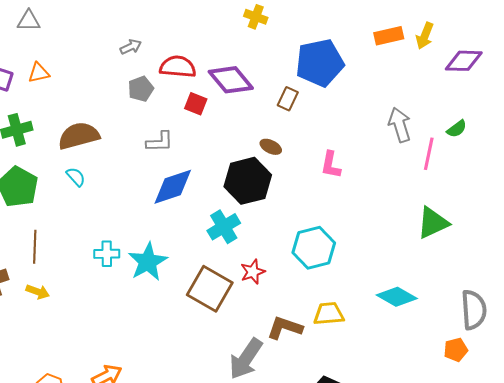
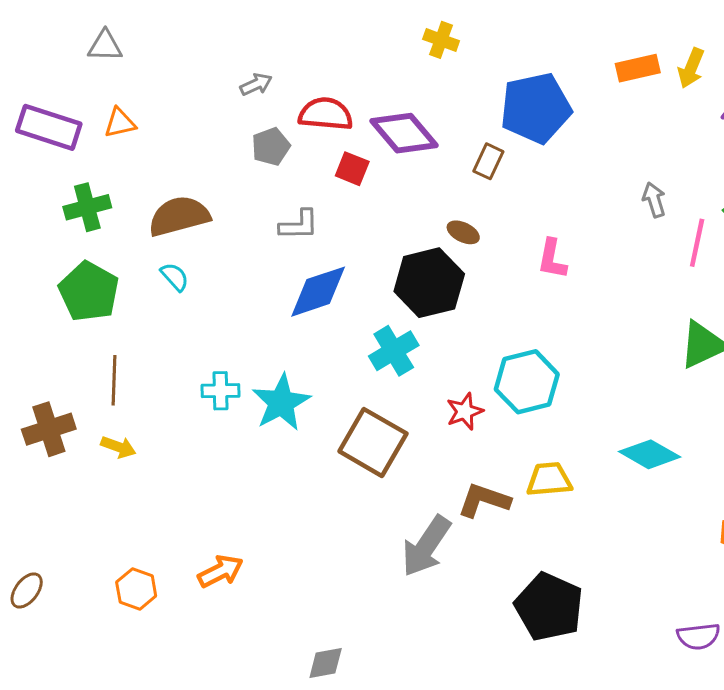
gray arrow: (400, 125) -> (654, 200), size x0.7
red star: (253, 272) -> (465, 411), moved

